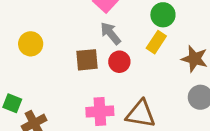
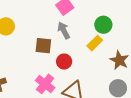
red circle: (119, 62) -> (64, 62), moved
pink cross: (100, 111) -> (45, 84), turned 30

